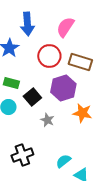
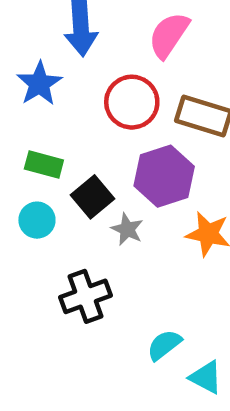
gray star: (47, 120) -> (127, 229), moved
black cross: (22, 155) -> (86, 296), moved

